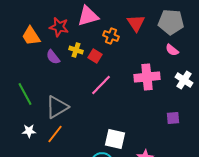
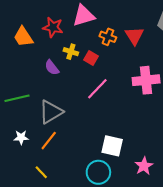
red triangle: (136, 23) -> (134, 36), moved
purple semicircle: (53, 57) -> (52, 68), moved
green line: (25, 94) -> (17, 98), turned -75

